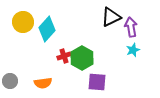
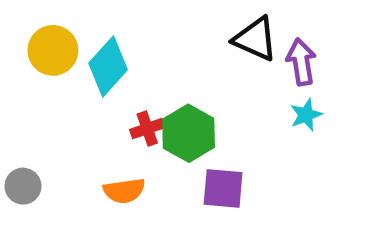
black triangle: (111, 17) -> (255, 39), turned 50
orange semicircle: (43, 83) -> (124, 191), moved

